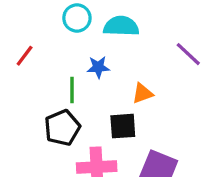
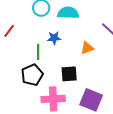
orange triangle: (142, 93) -> (87, 48), moved

